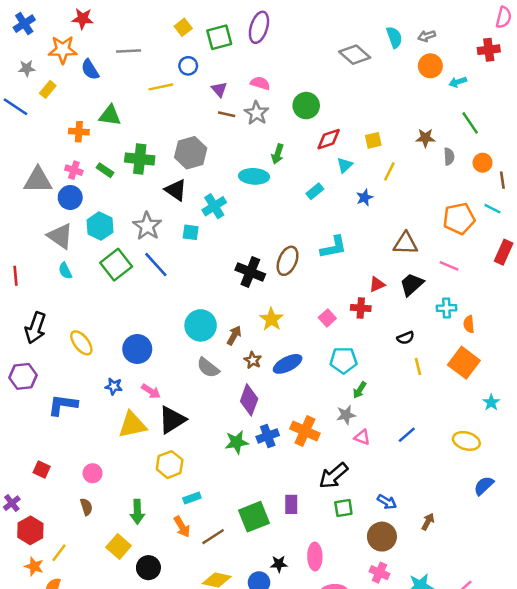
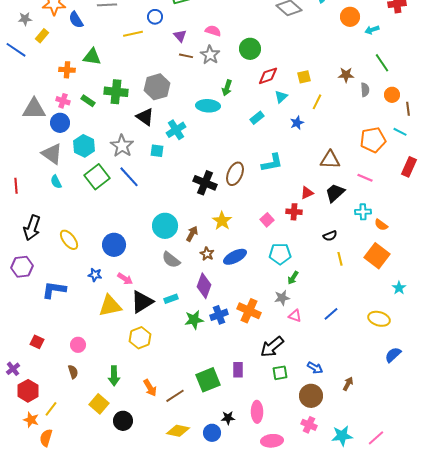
orange semicircle: (469, 324) -> (381, 225), turned -48
cyan rectangle: (192, 498) -> (171, 299), moved

